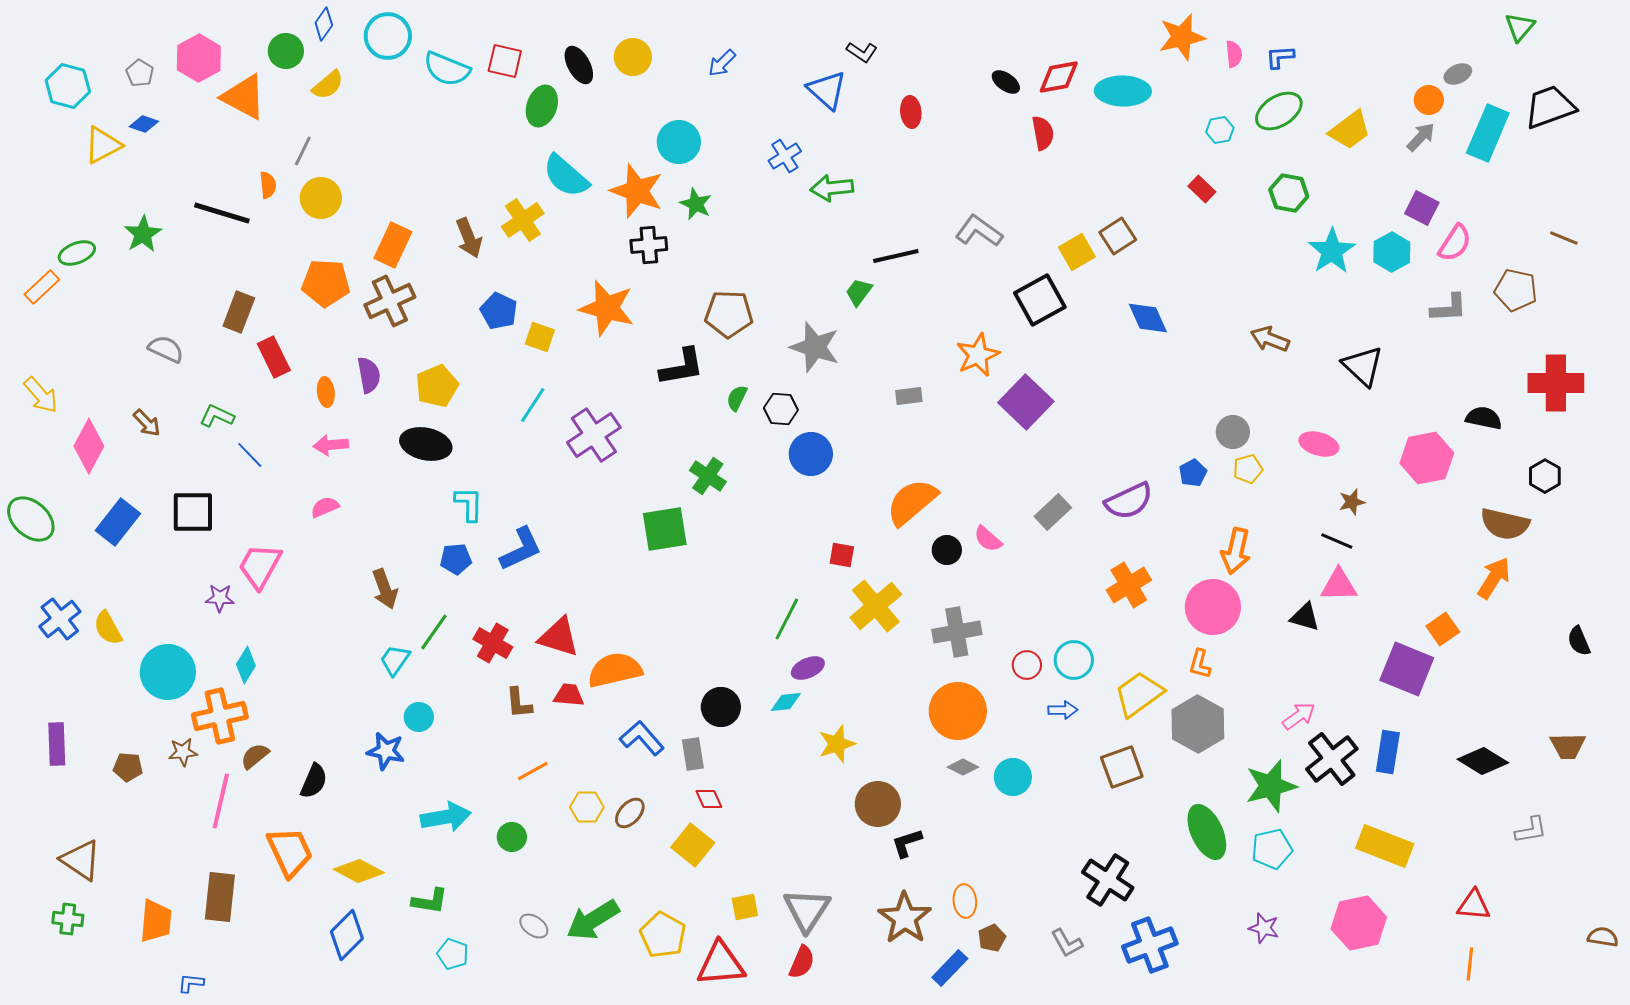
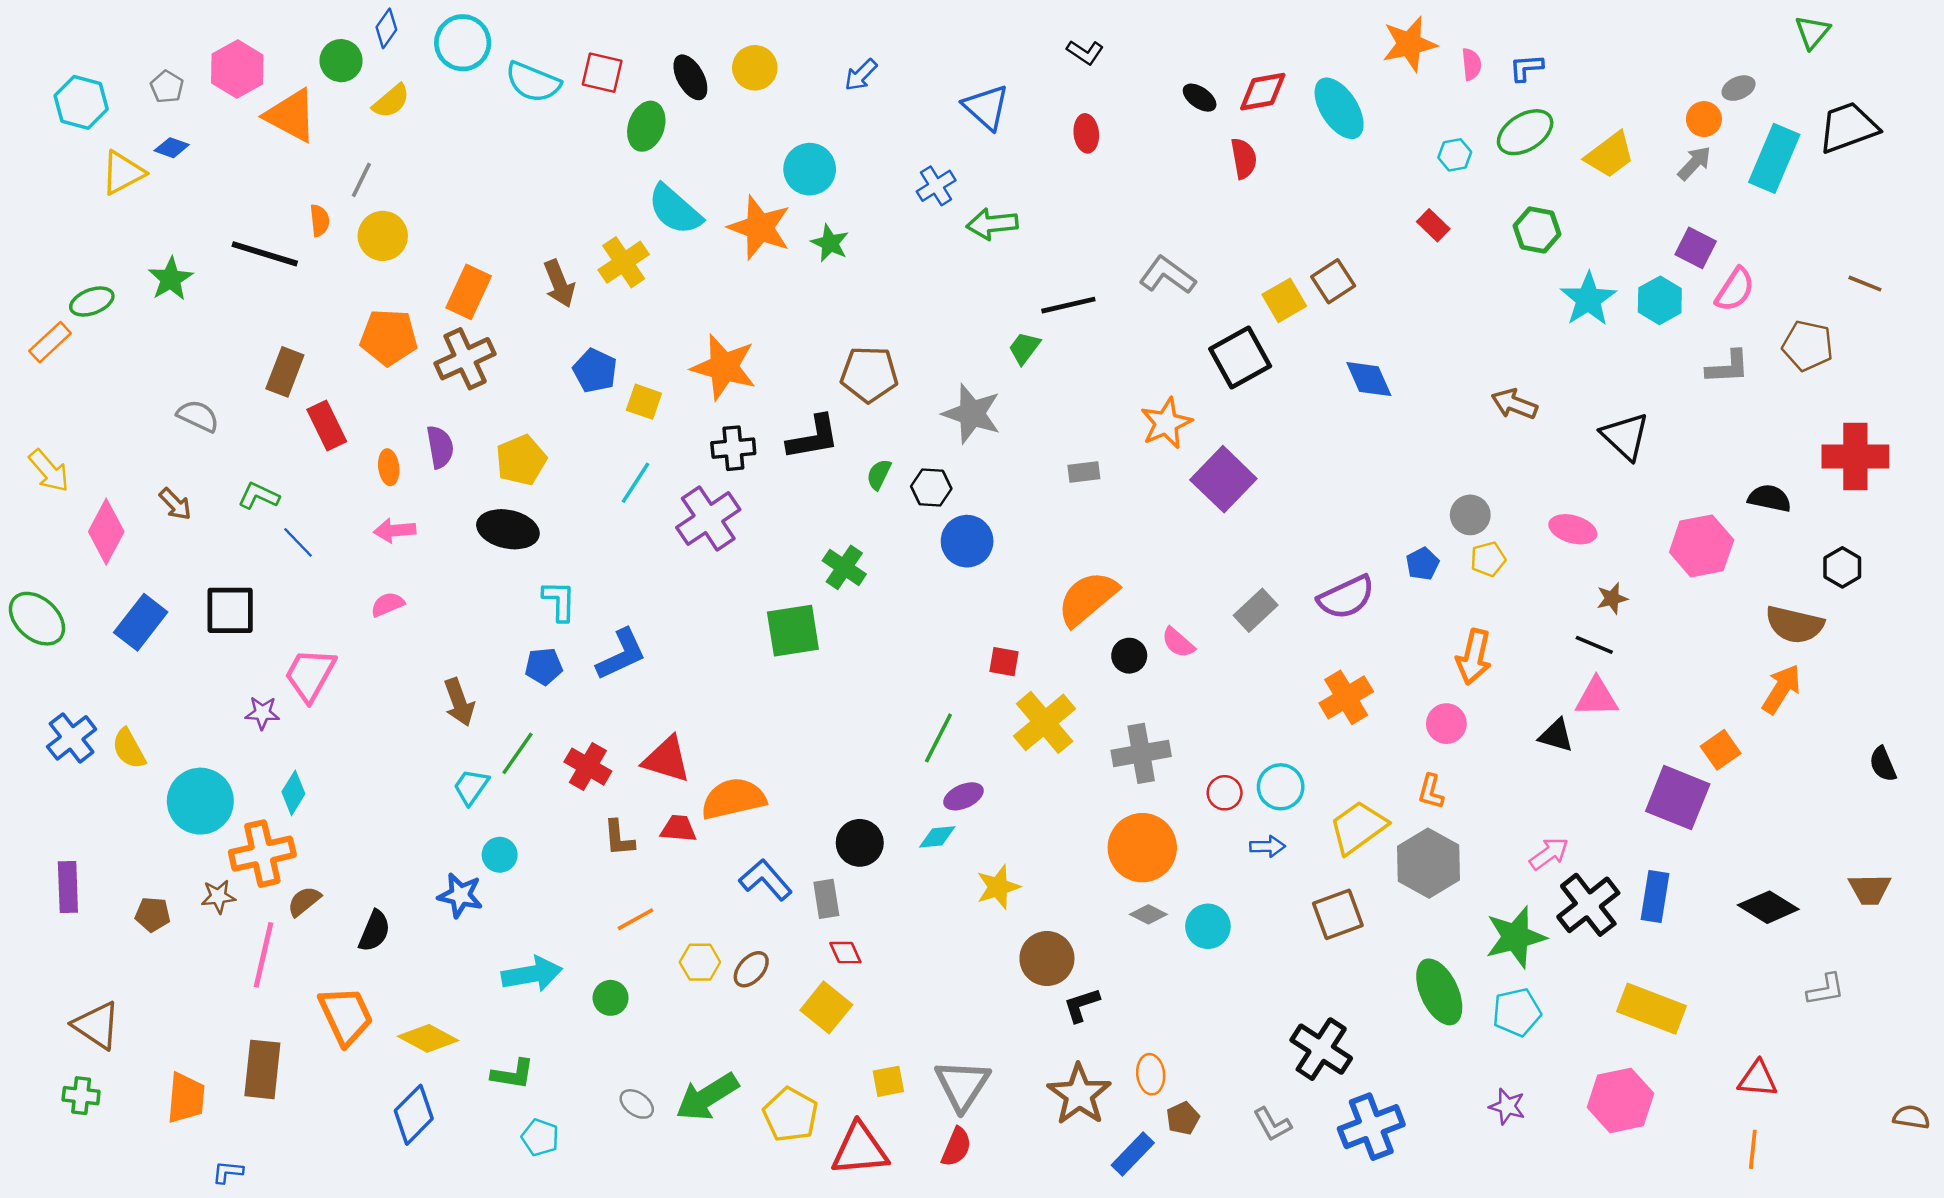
black L-shape: (862, 52) -> (1085, 52), moved
cyan ellipse: (1123, 91) -> (1339, 108), turned 56
black cross: (649, 245) -> (733, 448), moved
pink circle: (1213, 607) -> (1446, 724), size x0.6

